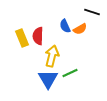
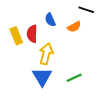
blue semicircle: (65, 26) -> (50, 20), moved
green line: (70, 73) -> (74, 78), moved

